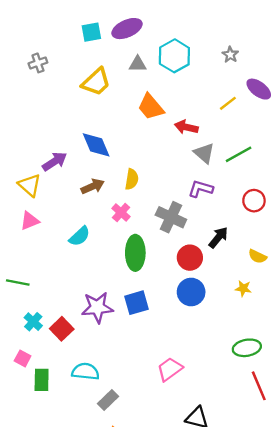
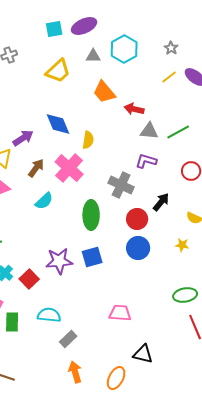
yellow line: (228, 103) -> (169, 77), moved
gray triangle: (204, 153) -> (149, 131), turned -36
yellow semicircle: (132, 179) -> (88, 140), moved
brown arrow: (93, 186) -> (36, 168), moved, turned -30
pink cross: (121, 212) -> (69, 168), moved, size x1.8
pink trapezoid: (170, 369) -> (120, 313), turned 40

